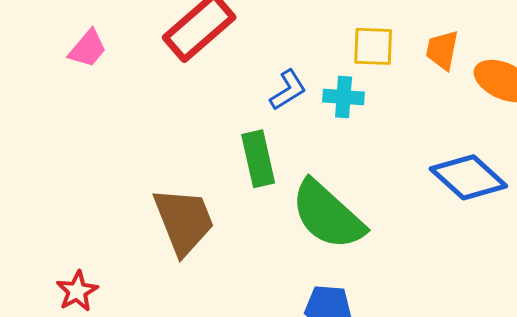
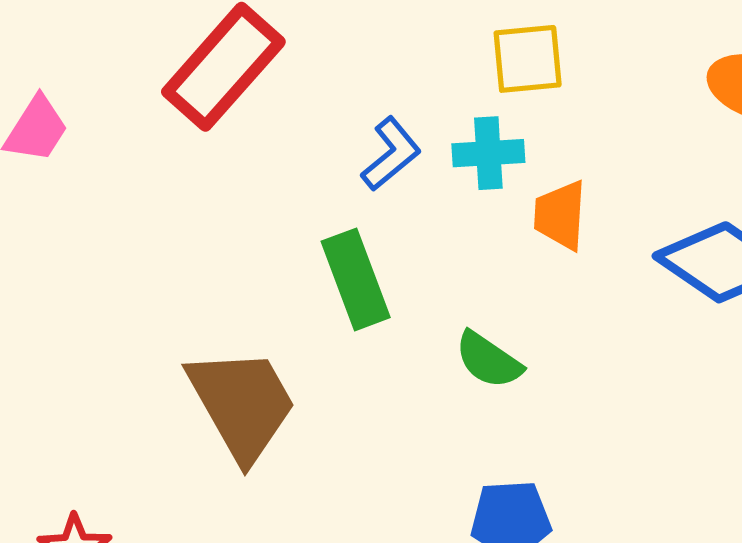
orange trapezoid: (442, 50) -> (560, 215), moved
green semicircle: (328, 215) -> (488, 360), size x0.5

